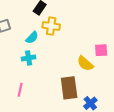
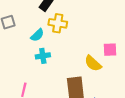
cyan cross: (29, 58) -> (43, 56), moved

